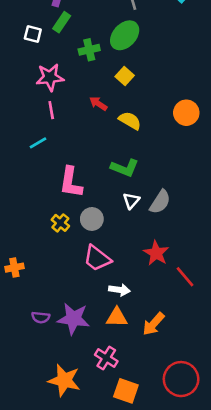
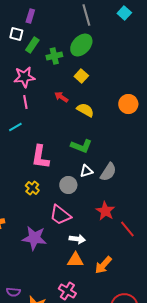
green rectangle: (62, 22) -> (32, 45), moved
white square: (33, 34) -> (16, 34), moved
white triangle: (131, 201) -> (86, 171), turned 32
gray circle: (92, 219) -> (68, 185), moved
purple semicircle: (41, 317) -> (13, 292), moved
purple star: (73, 319) -> (34, 238), moved

